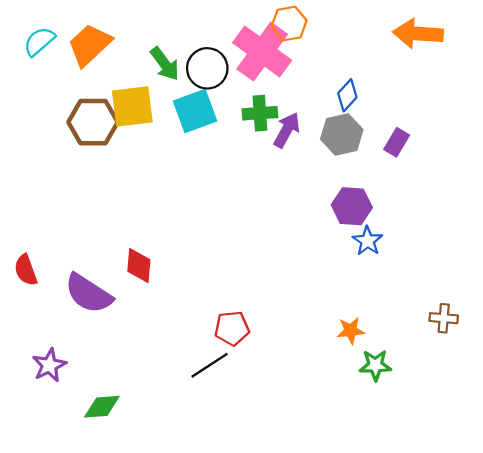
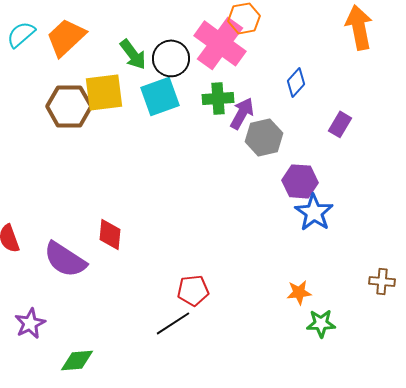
orange arrow: (418, 34) -> (359, 27), turned 75
gray hexagon: (342, 134) -> (264, 137), moved
blue star: (367, 241) -> (314, 212), size x1.4

